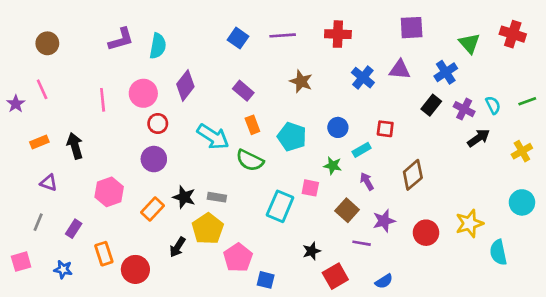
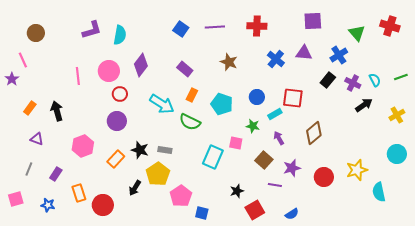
pink line: (42, 89) -> (23, 60), moved
orange rectangle: (252, 125) -> (192, 95), turned 48
red square: (385, 129) -> (293, 98), size x1.5
orange rectangle: (39, 142) -> (30, 108), turned -32

